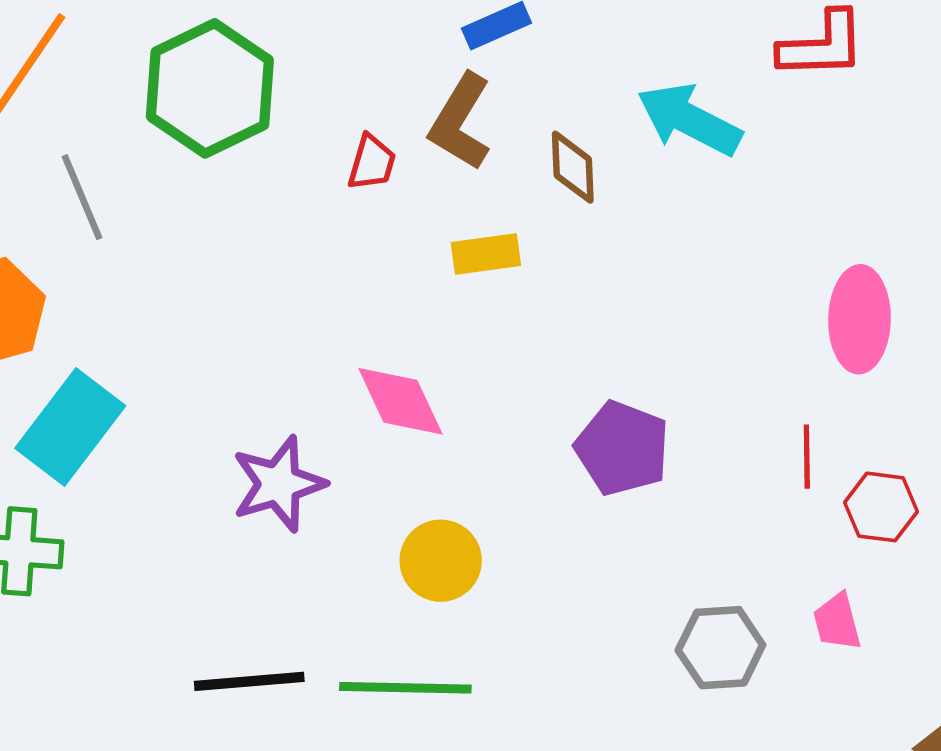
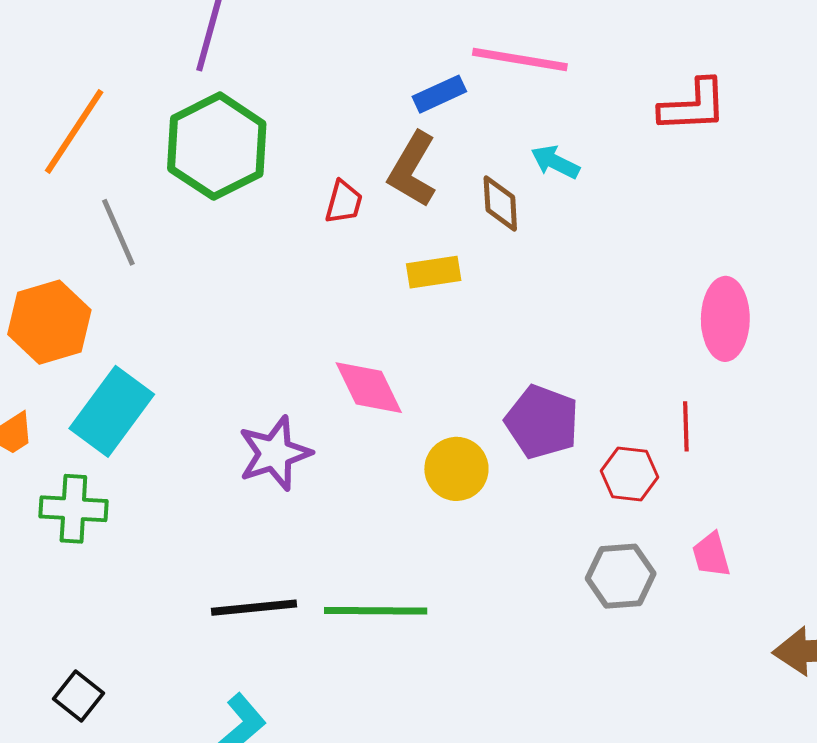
cyan arrow: (689, 120) -> (555, 162), moved, size x0.6
red hexagon: (881, 507) -> (629, 474), moved
yellow circle: (441, 561) -> (456, 469), moved

